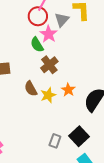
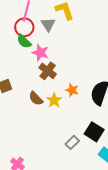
pink star: (49, 34) -> (40, 53), moved
green semicircle: (37, 45) -> (24, 41), moved
gray rectangle: (55, 141) -> (72, 142), turned 40

